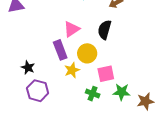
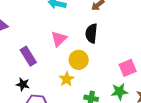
purple rectangle: (60, 50) -> (28, 56), moved
pink square: (106, 74) -> (128, 68), moved

